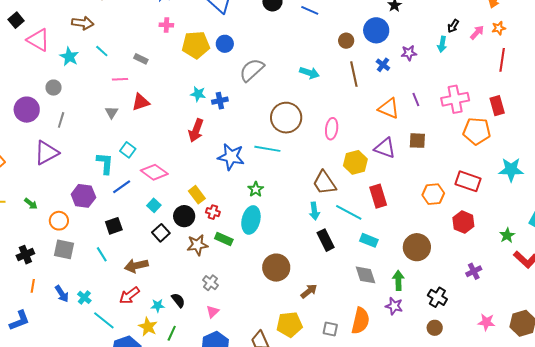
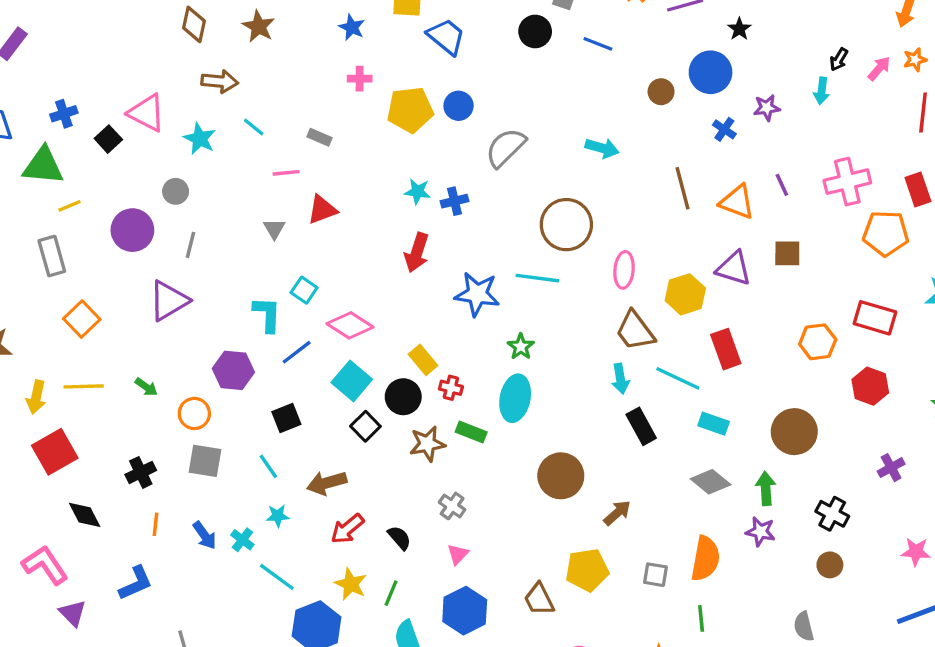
black square: (16, 20) -> (108, 139), moved
brown line: (354, 74) -> (683, 188), moved
pink ellipse: (332, 129) -> (624, 270), moved
cyan square: (154, 205) -> (352, 381), size x1.6
gray diamond: (366, 275) -> (711, 482), turned -30
red arrow: (129, 296) -> (347, 529), moved
cyan star: (158, 306) -> (278, 516), moved

